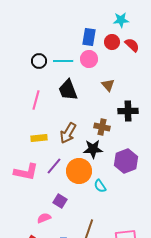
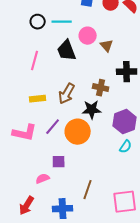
pink circle: (89, 59) -> (88, 36), moved
cyan semicircle: (100, 186) -> (126, 147), moved, turned -112
purple square: (60, 201) -> (59, 162), turned -32

